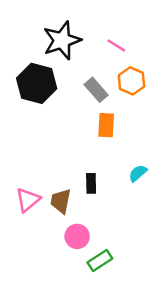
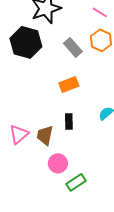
pink line: (116, 46) -> (100, 12), moved
orange rectangle: (106, 125) -> (69, 84), moved, turned 66

